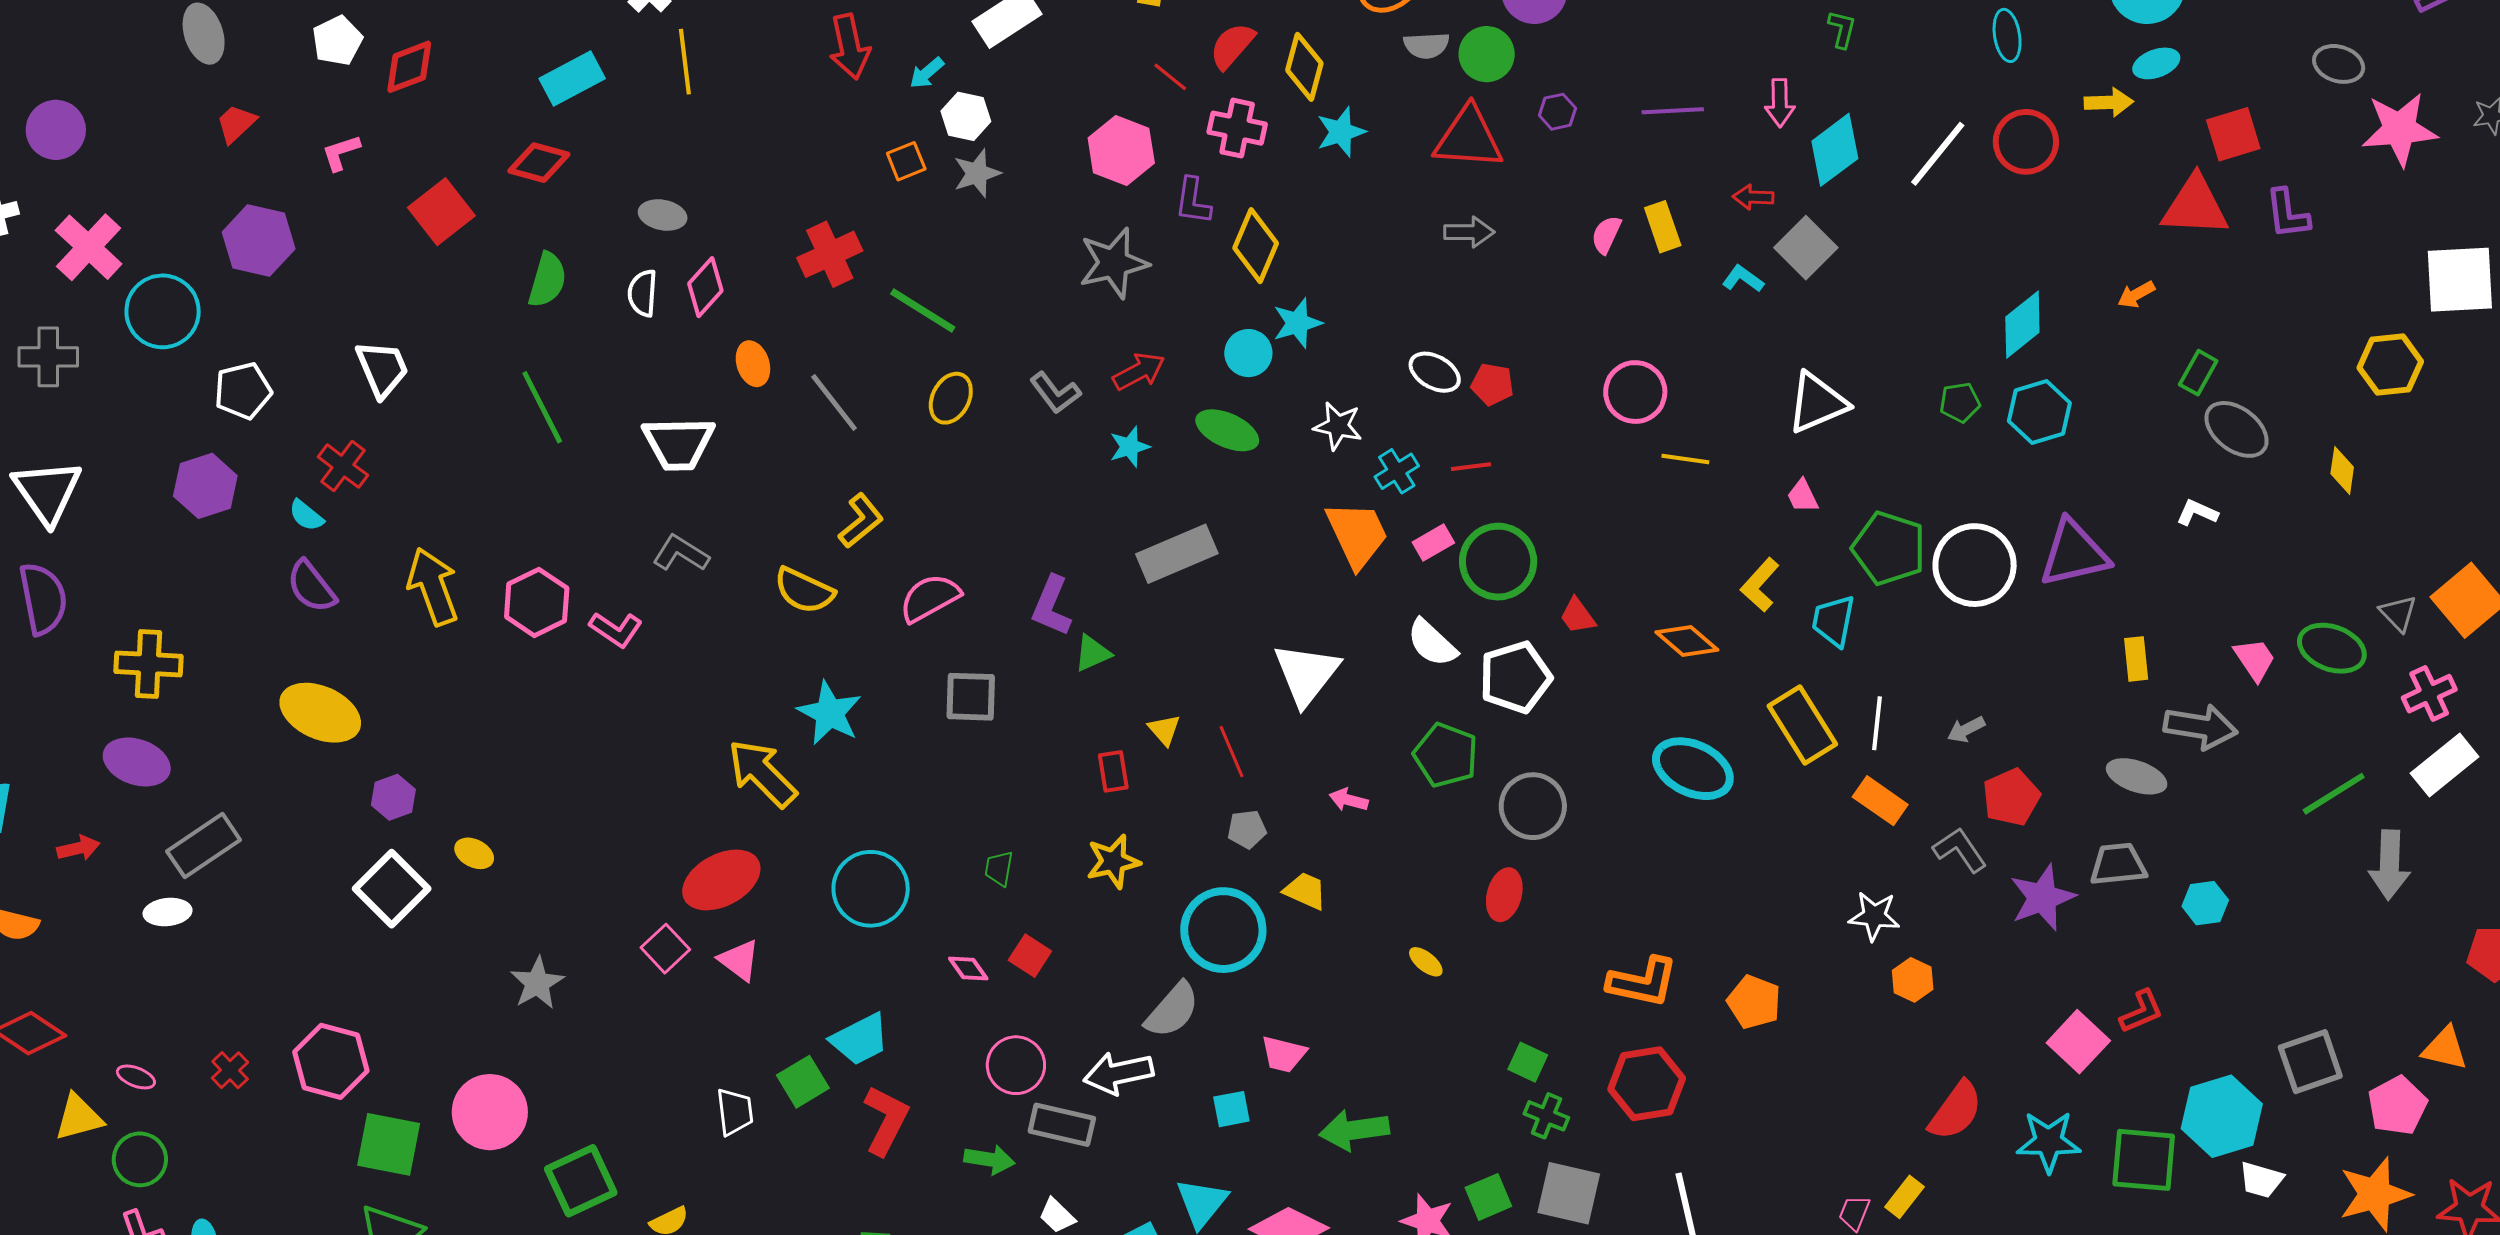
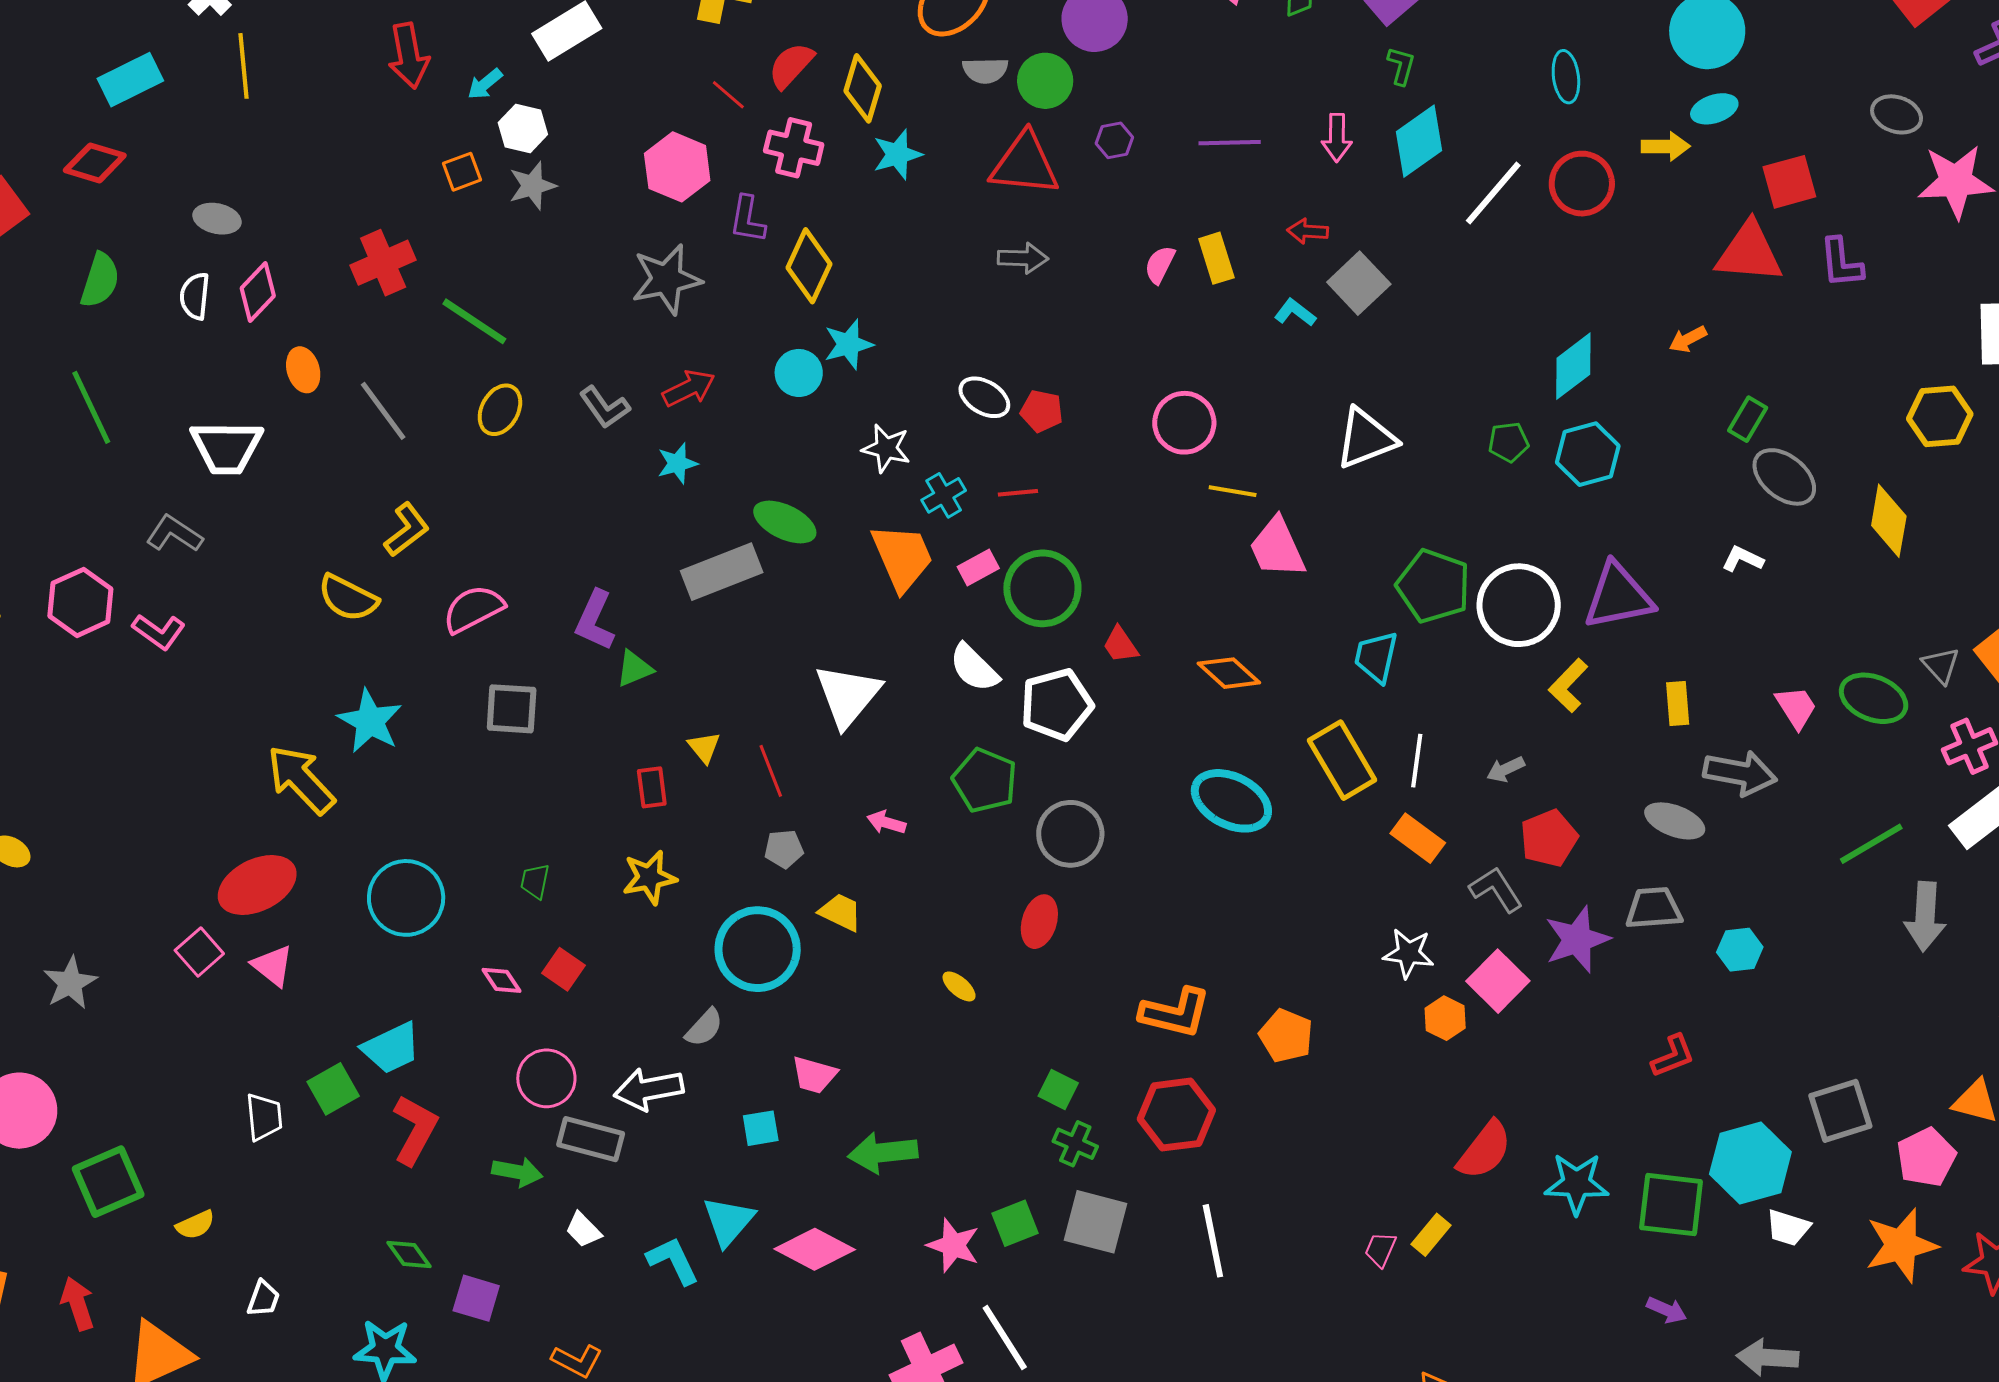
cyan diamond: (1835, 150) -> (1419, 141), moved
green ellipse: (1227, 430) -> (785, 522), moved
yellow diamond: (2342, 470) -> (1889, 521), size x1.5
pink trapezoid: (1803, 496) -> (1277, 548), moved, size x1.8
gray L-shape: (681, 553) -> (174, 534), moved
yellow L-shape: (1760, 585) -> (1568, 685), moved
gray semicircle: (1172, 1010) -> (704, 1028), size x0.7
pink square: (2078, 1042) -> (1498, 981), moved

